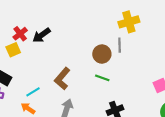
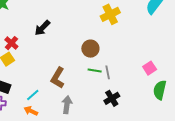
black arrow: (41, 35) -> (42, 28), moved
gray line: (120, 45) -> (108, 72), moved

